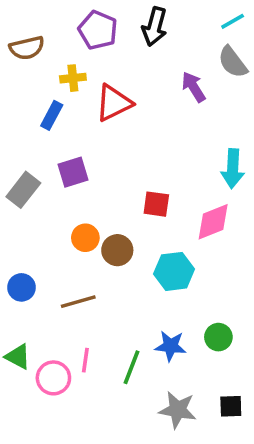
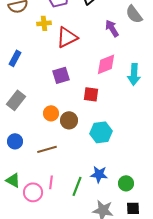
blue rectangle: (52, 115) -> (15, 58), moved
purple square: (73, 172) -> (61, 75), moved
gray rectangle: (23, 190) -> (16, 100), moved
pink diamond: (213, 222) -> (106, 64), moved
green circle: (218, 337) -> (126, 183), moved

